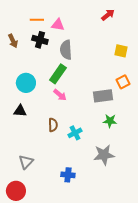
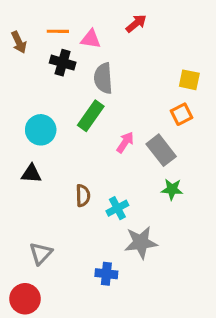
red arrow: (108, 15) -> (136, 23), moved
brown arrow: (13, 41) -> (19, 42), moved
orange square: (123, 82) -> (181, 114), moved
pink arrow: (60, 95) -> (125, 142), moved, turned -96
gray rectangle: (103, 96) -> (161, 150), turned 60
gray star: (104, 155) -> (141, 242), moved

